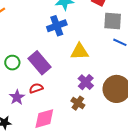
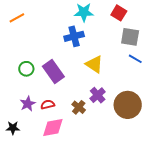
yellow triangle: (80, 52) -> (94, 64), turned 30
red semicircle: (36, 88) -> (48, 105), moved
brown cross: (78, 103) -> (79, 107), moved

